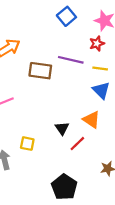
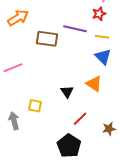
red line: (77, 144) -> (80, 119), moved

